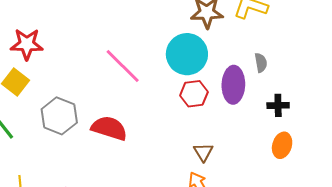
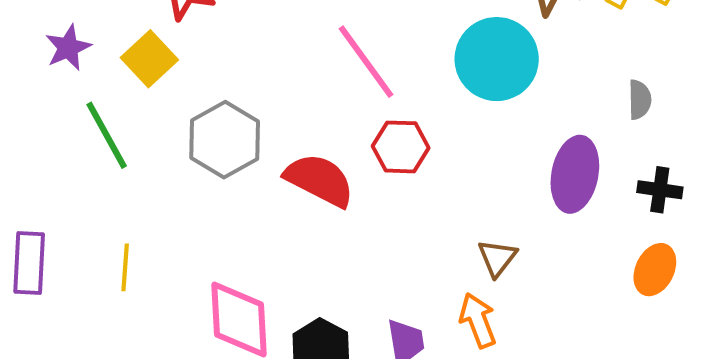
purple ellipse: (233, 85) -> (575, 174), moved
red hexagon: (194, 94) -> (401, 147), moved

